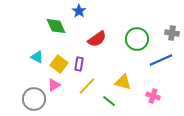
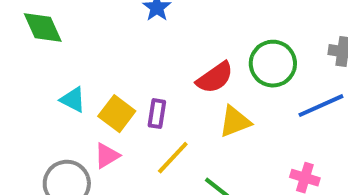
green diamond: (56, 26) -> (43, 28), moved
red semicircle: (97, 39) -> (215, 78), moved
yellow triangle: (123, 82) -> (235, 122), moved, turned -36

